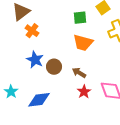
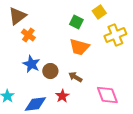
green square: (80, 18) -> (76, 22), turned 32
red star: (84, 92) -> (62, 96), moved

